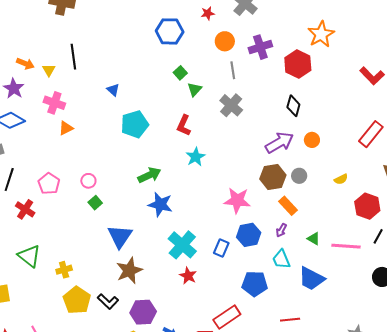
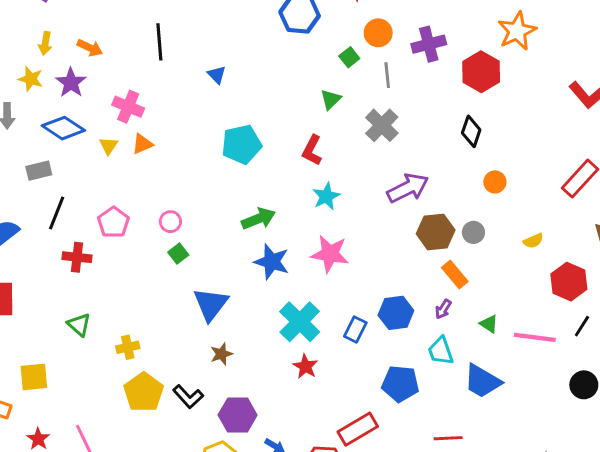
yellow triangle: (49, 70) -> (109, 146), moved
green square: (180, 73) -> (349, 57), moved
blue triangle: (113, 90) -> (217, 75), moved
purple arrow: (280, 143) -> (408, 188), moved
pink star: (237, 200) -> (330, 254), moved
red cross: (25, 209) -> (77, 257), turned -30
green triangle: (29, 256) -> (79, 325), size x0.7
brown star: (129, 271) -> (221, 354), size x0.6

